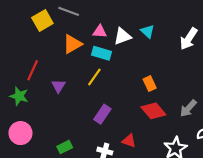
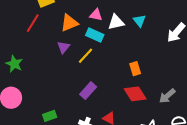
red line: (33, 70) -> (33, 23), moved
purple triangle: (58, 86) -> (63, 47), moved

